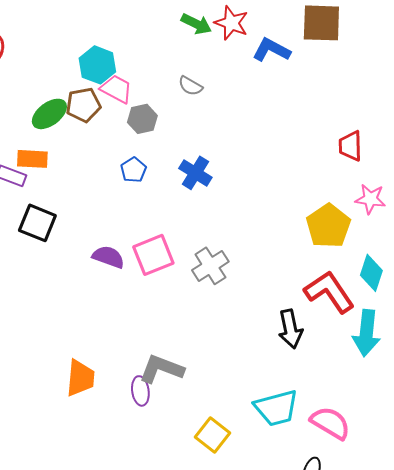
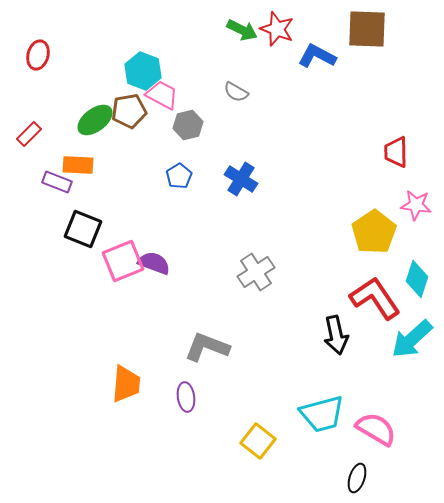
pink square: (153, 255) -> (123, 261), moved
cyan arrow: (366, 333) -> (412, 339), turned 42
gray L-shape: (161, 369) -> (207, 347), moved

